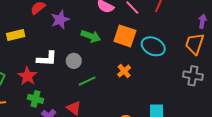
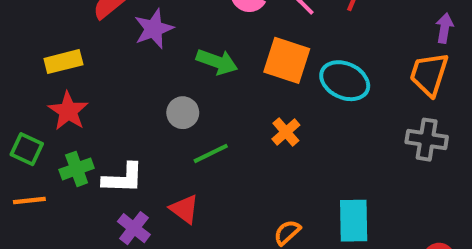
white L-shape: (47, 59) -> (123, 178), moved
red star: (27, 76) -> (68, 111), moved
green cross: (36, 99) -> (77, 169), moved, turned -35

